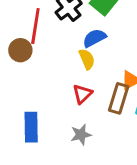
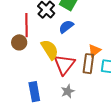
yellow semicircle: (87, 59) -> (50, 50), moved, size x1.5
red triangle: (82, 94) -> (64, 64), size x1.6

